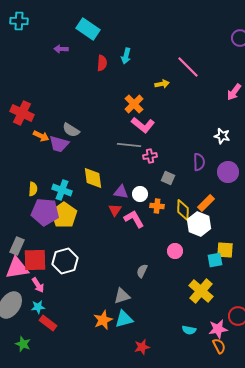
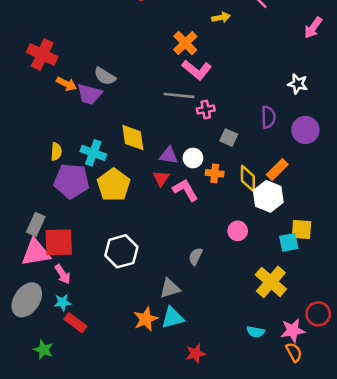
yellow pentagon: (64, 215) -> (114, 185), moved
white hexagon: (65, 261) -> (121, 251), moved

